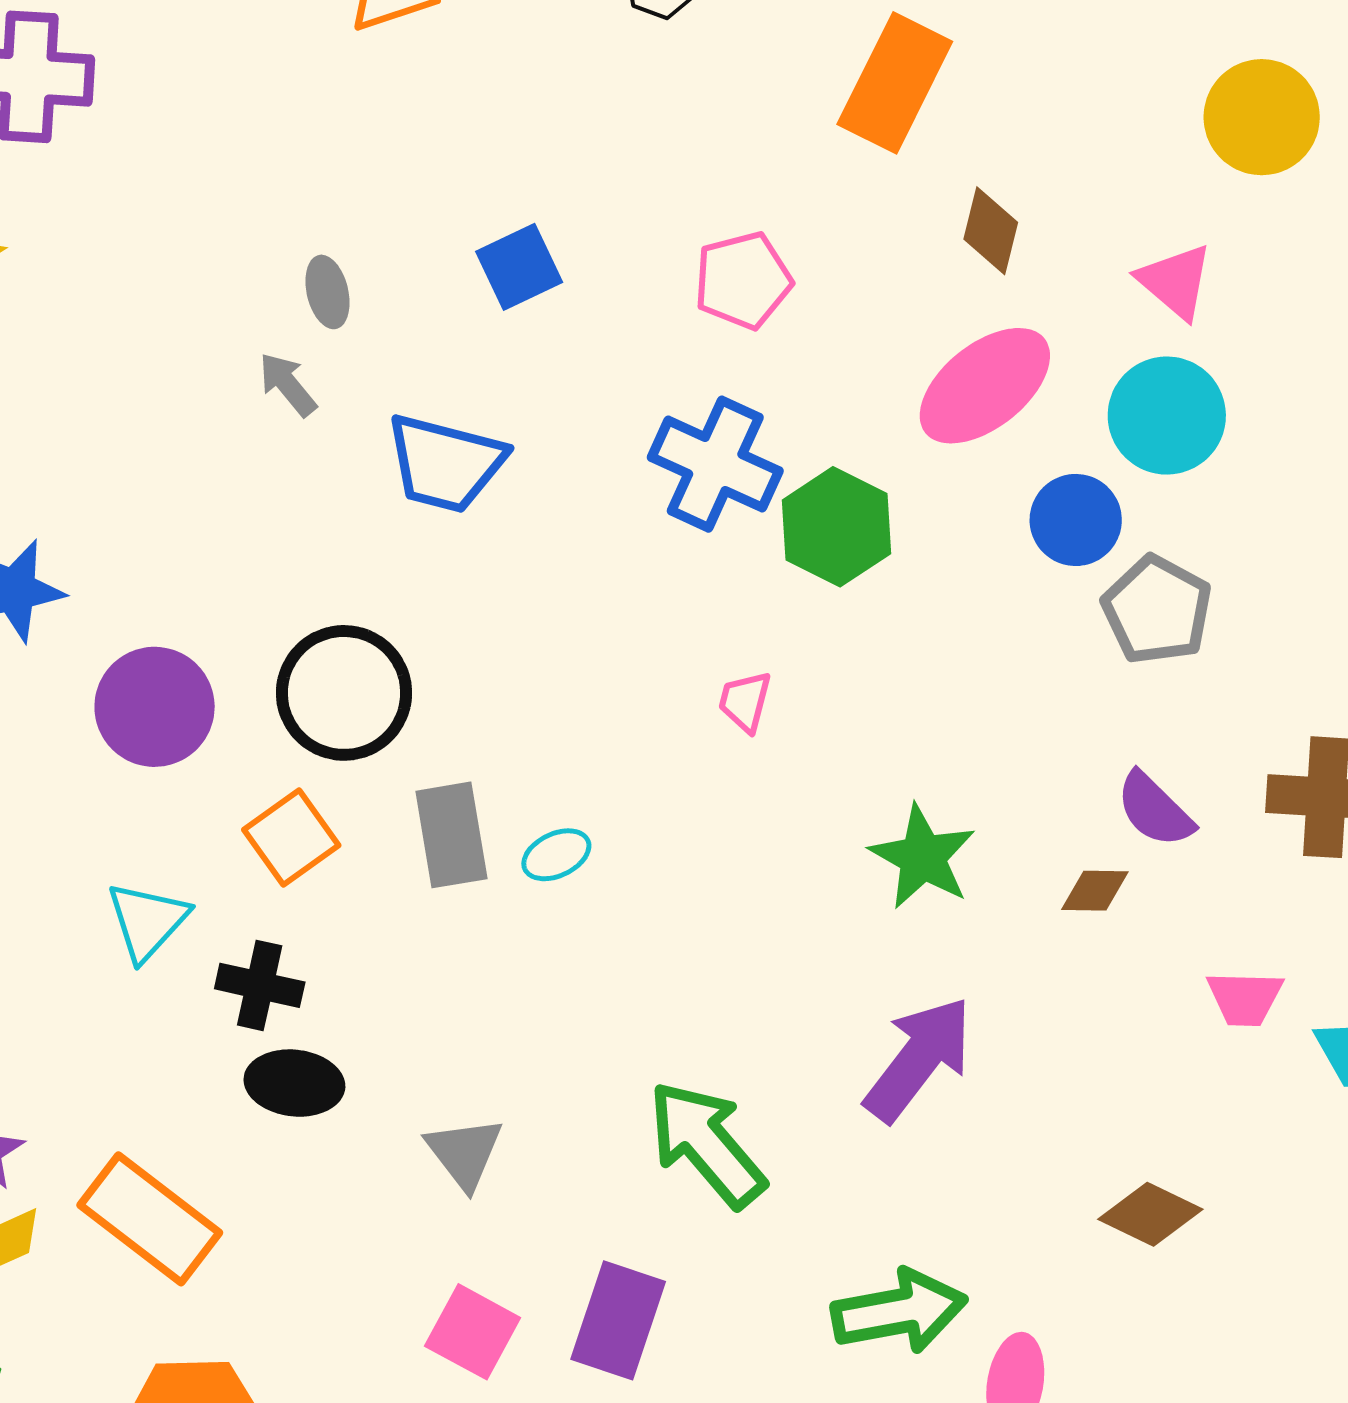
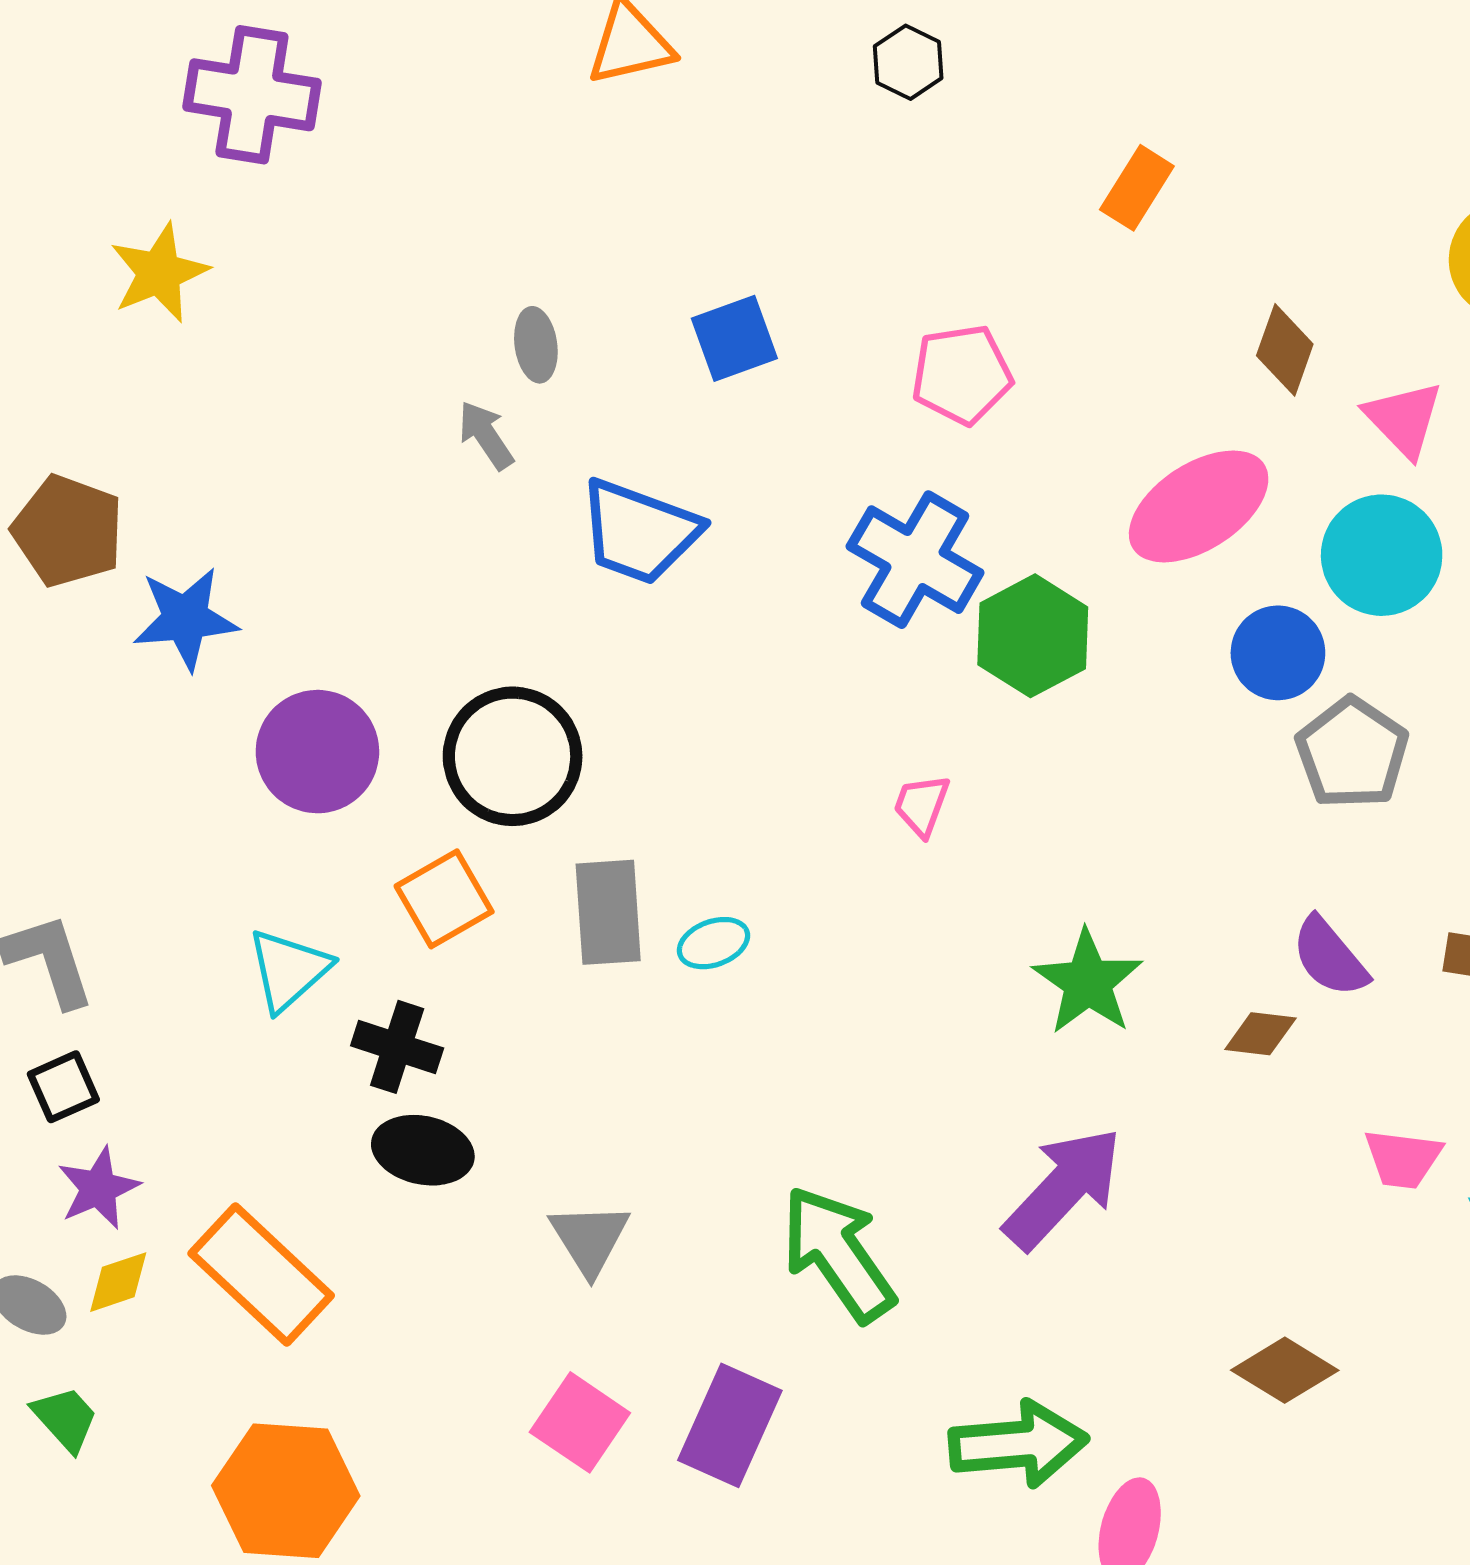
orange rectangle: (895, 83) -> (1137, 188), size x0.6
brown diamond: (991, 231) -> (1285, 350), moved

